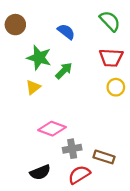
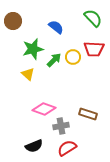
green star: (39, 58) -> (33, 49), turned -30
yellow triangle: (33, 87) -> (28, 74), turned -40
yellow circle: (116, 87) -> (73, 57), moved
brown rectangle: (104, 157) -> (88, 114), moved

